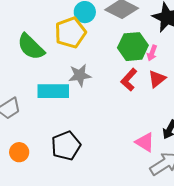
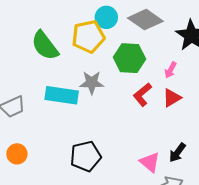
green hexagon: (133, 47) -> (129, 58), moved
black pentagon: (66, 146) -> (86, 156), moved

